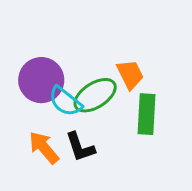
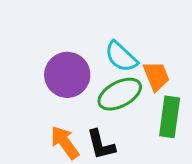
cyan semicircle: (65, 101) -> (121, 57), moved

